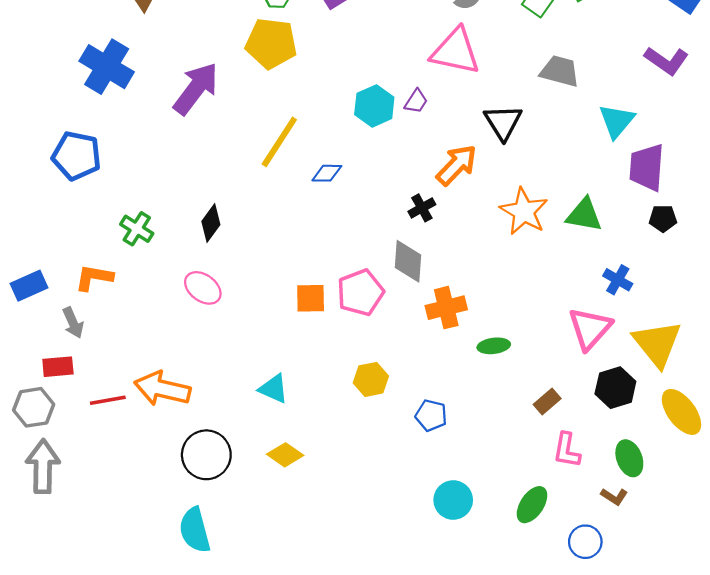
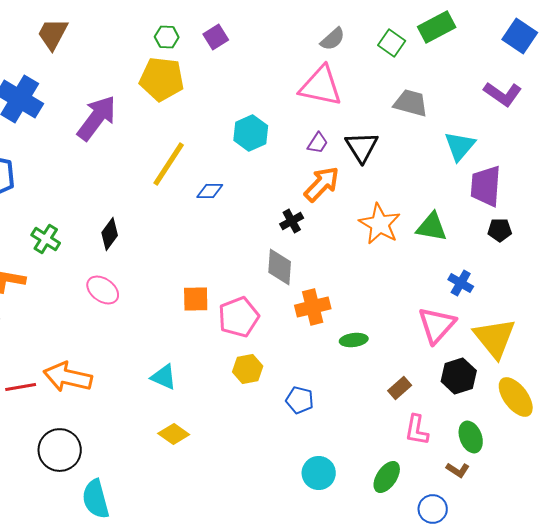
purple trapezoid: (416, 101) -> (318, 143), moved
pink pentagon: (360, 293) -> (239, 317), moved
black circle: (206, 455) -> (60, 450), moved

